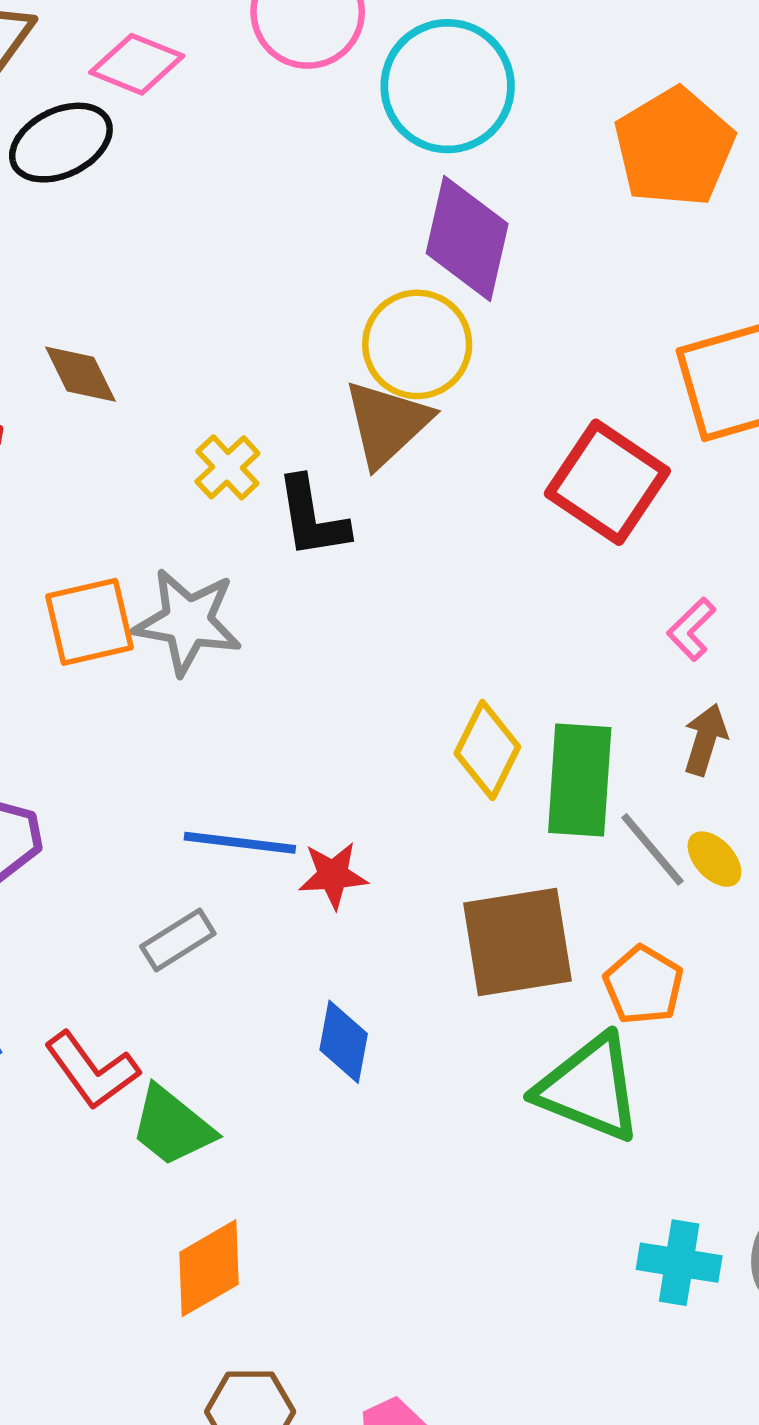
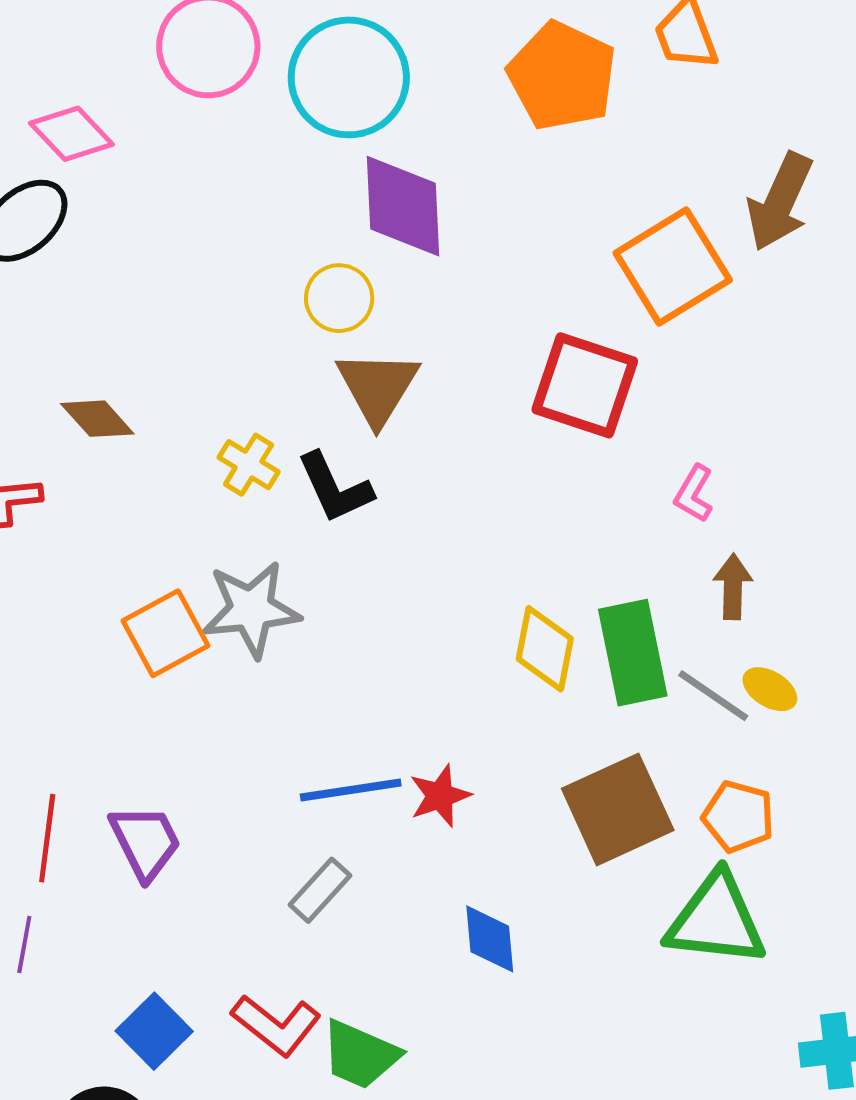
pink diamond: (137, 64) -> (71, 134), turned 40
yellow circle: (417, 344) -> (339, 298), moved, size x0.7

